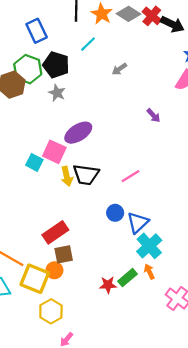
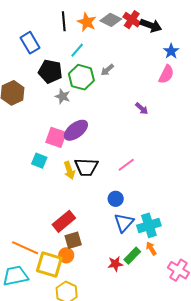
green hexagon: (28, 69) -> (81, 77), moved
gray star: (57, 93) -> (63, 96), moved
pink square: (54, 152) -> (56, 137), moved
blue triangle: (138, 223) -> (124, 223), moved
cyan cross: (149, 246) -> (149, 225), turned 30

